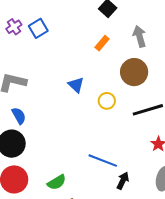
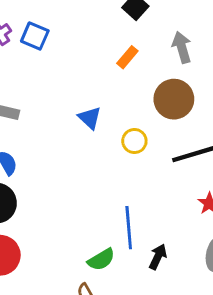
blue square: (38, 28) -> (35, 36), turned -36
blue line: (103, 161) -> (129, 228), turned 64
green semicircle: (57, 182) -> (101, 260), moved

